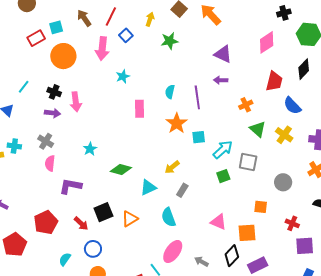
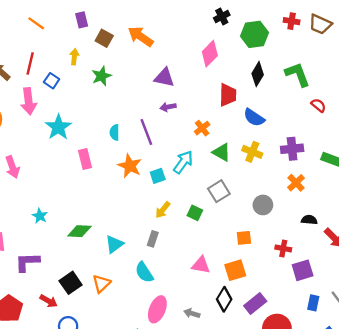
cyan star: (123, 76) -> (58, 127), size x1.6
cyan arrow: (223, 150) -> (183, 162), moved
gray square: (248, 162) -> (219, 191), turned -30
yellow arrow: (172, 167) -> (163, 210), moved
green square: (223, 176) -> (195, 213), turned -32

